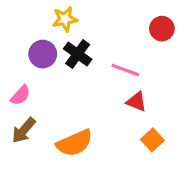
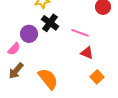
purple circle: (43, 54) -> (29, 34), moved
orange semicircle: (75, 143) -> (48, 79), turned -105

